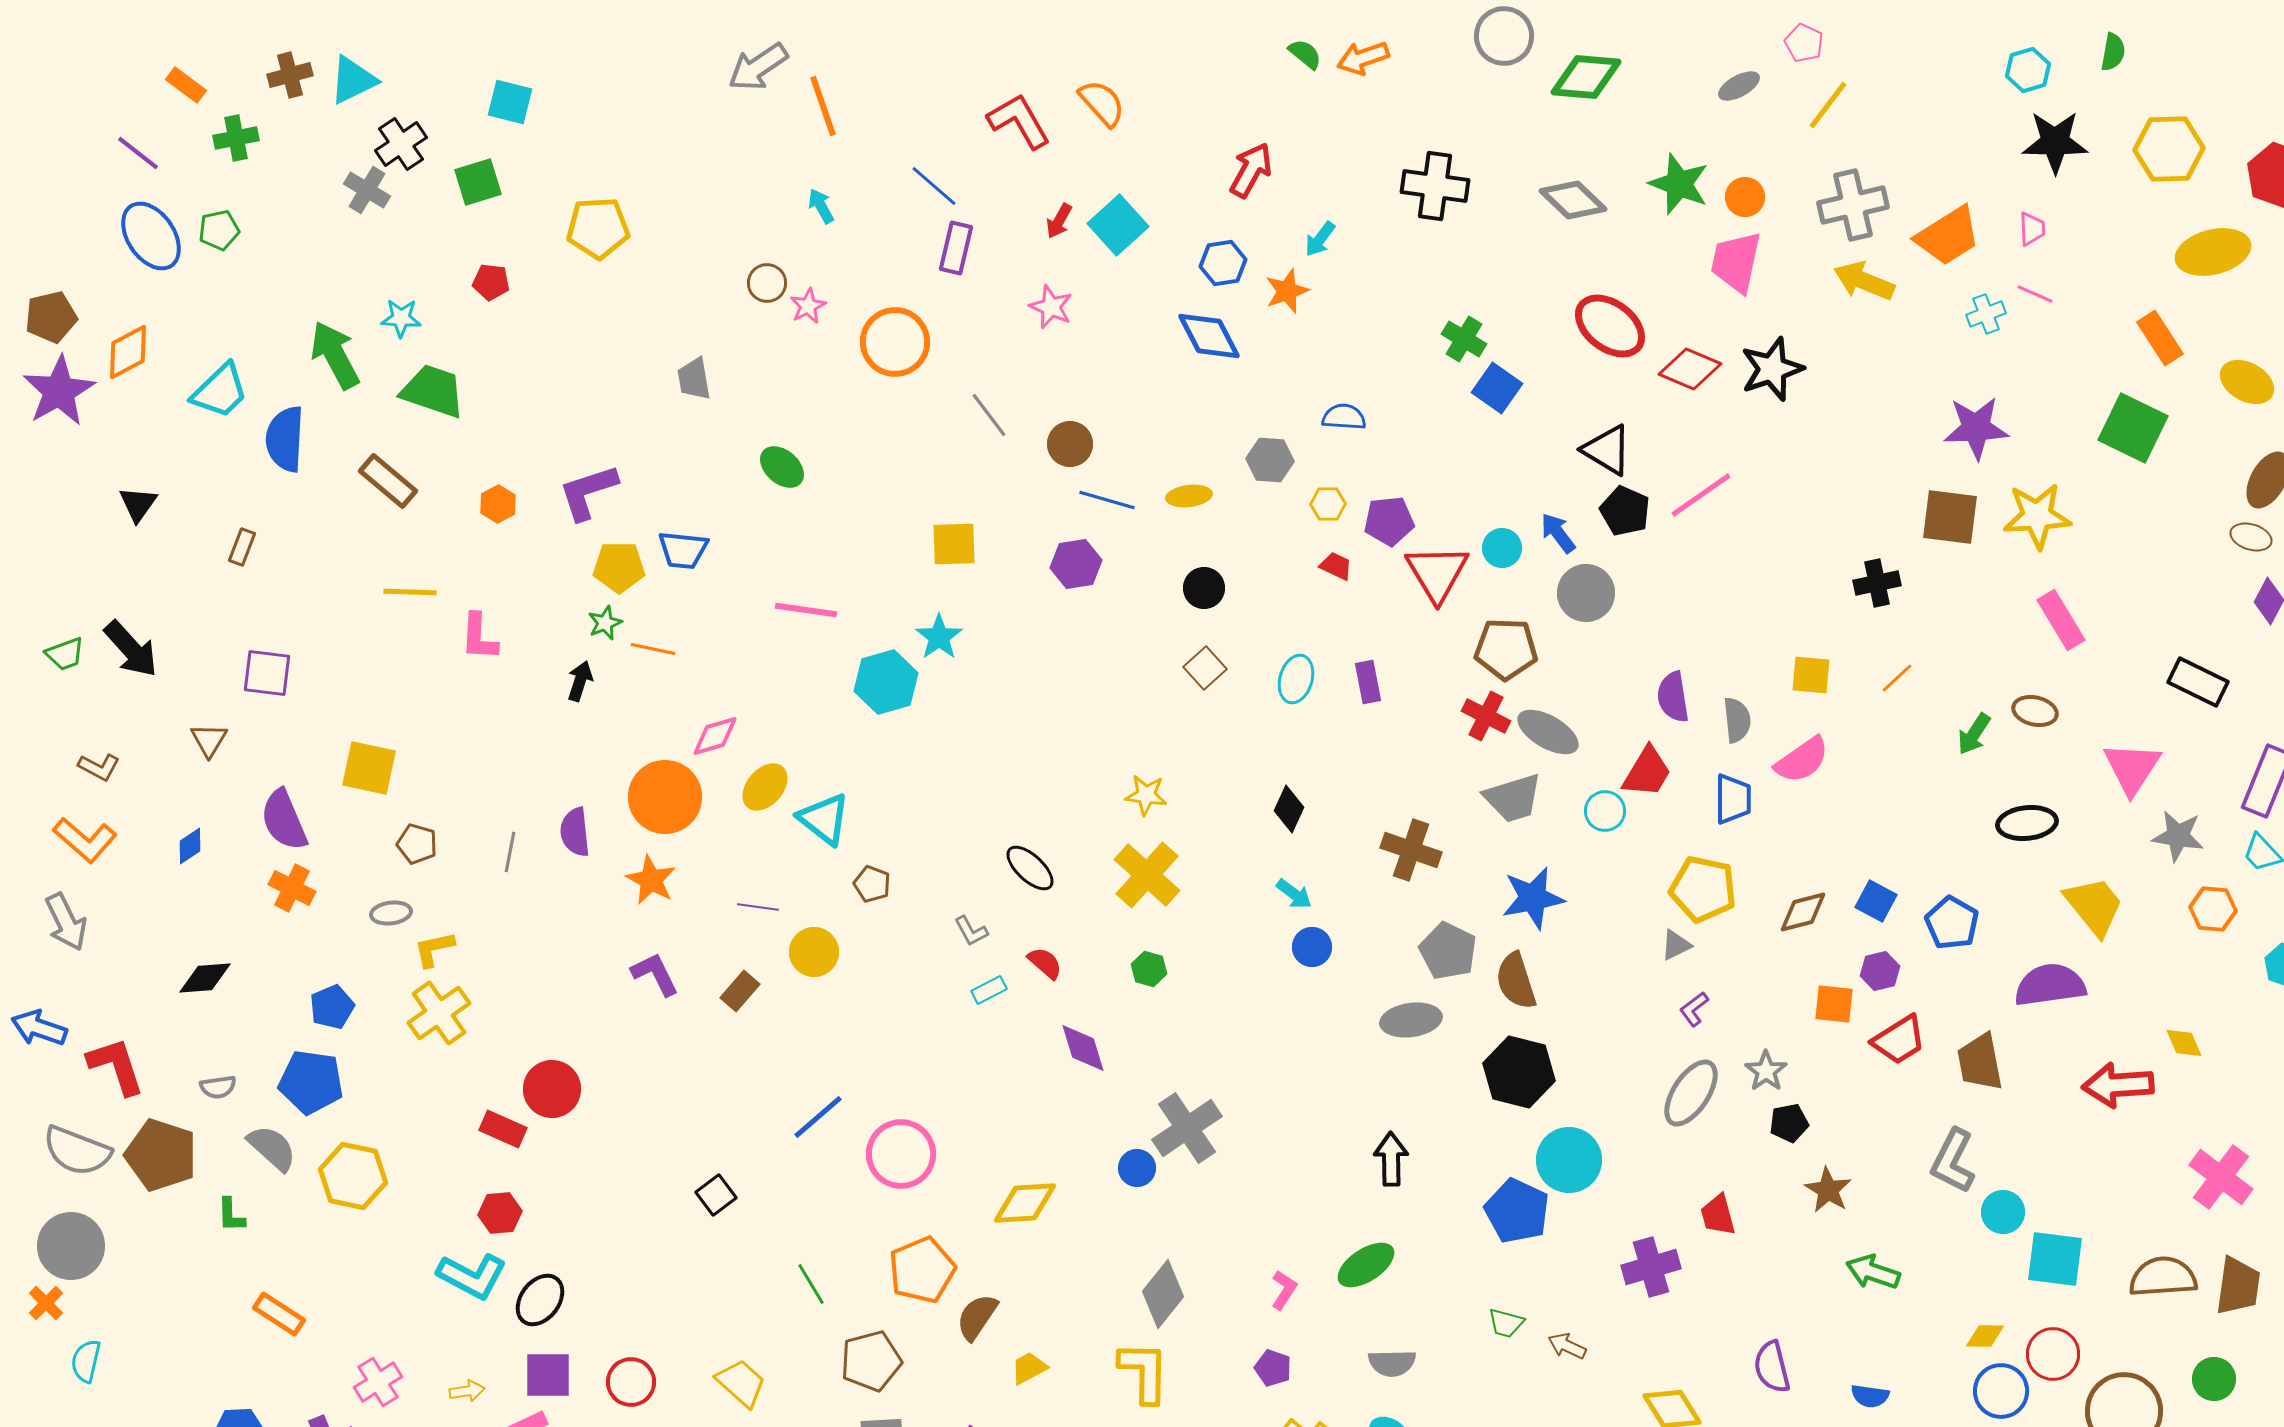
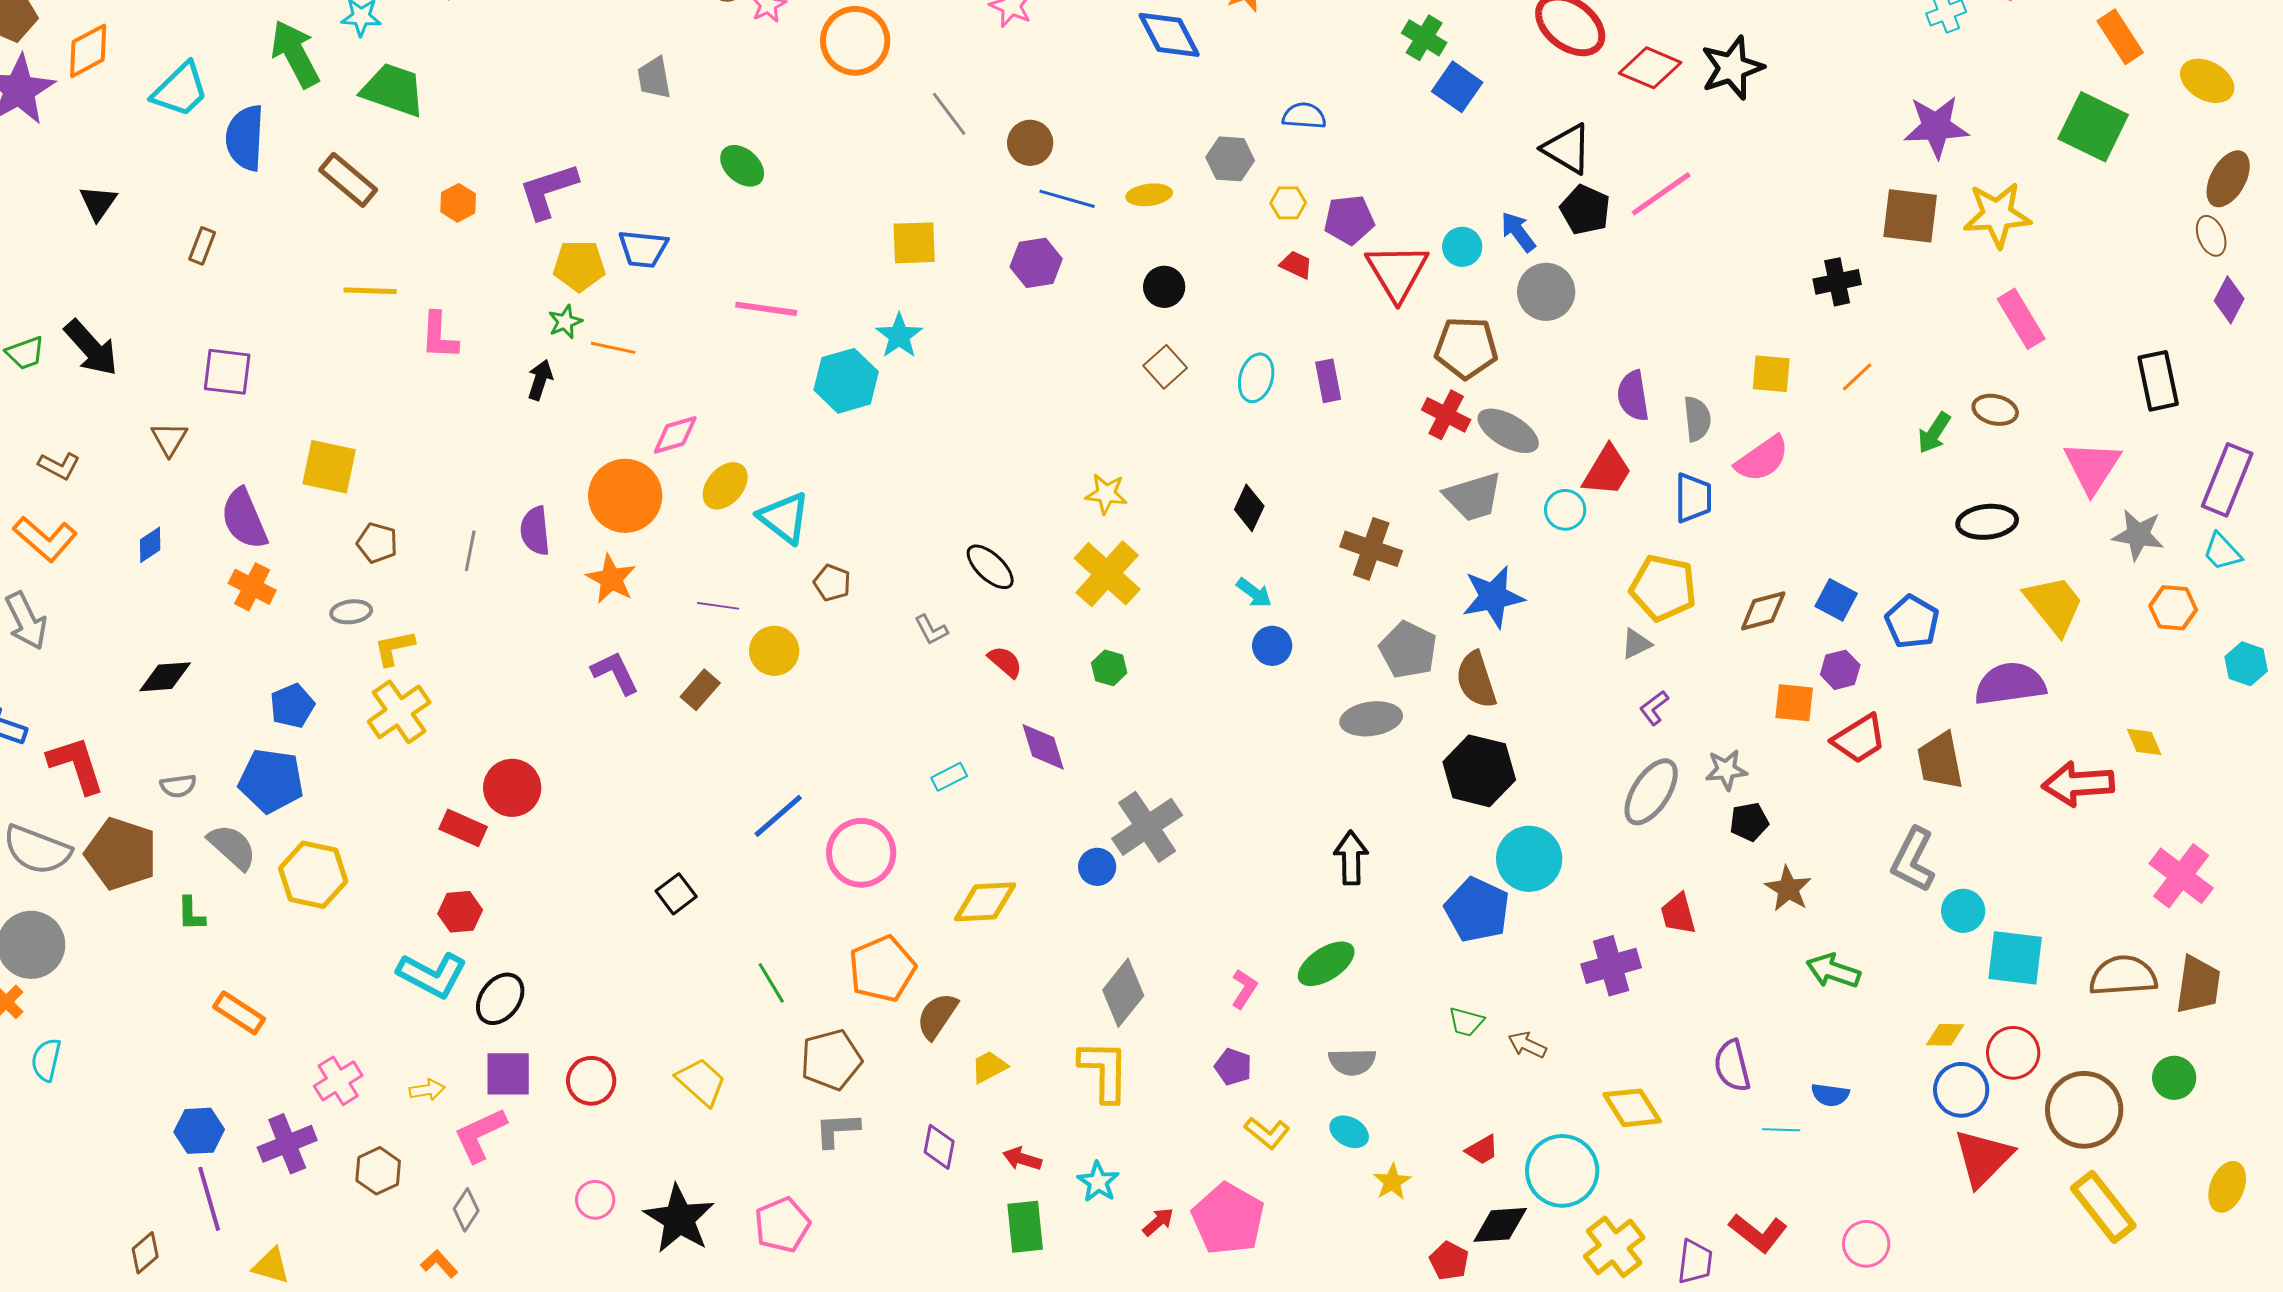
brown ellipse: (2251, 537) -> (2211, 236), turned 51
black rectangle: (2198, 682) -> (2158, 381), turned 52
cyan rectangle: (989, 990) -> (949, 777), moved
gray star: (1766, 1071) -> (1726, 770), turned 30

